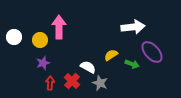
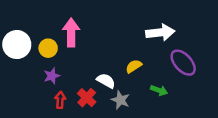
white circle: (14, 37) -> (17, 45), size x1.5
green arrow: (132, 64) -> (159, 90), moved

